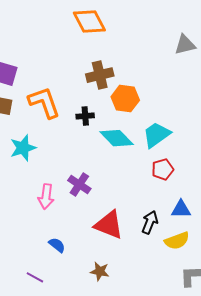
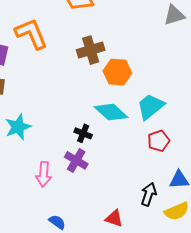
orange L-shape: (44, 102) -> (31, 34), moved
black cross: (85, 116) -> (83, 133), moved, turned 30
red triangle: (109, 225) -> (114, 218), moved, size x0.6

